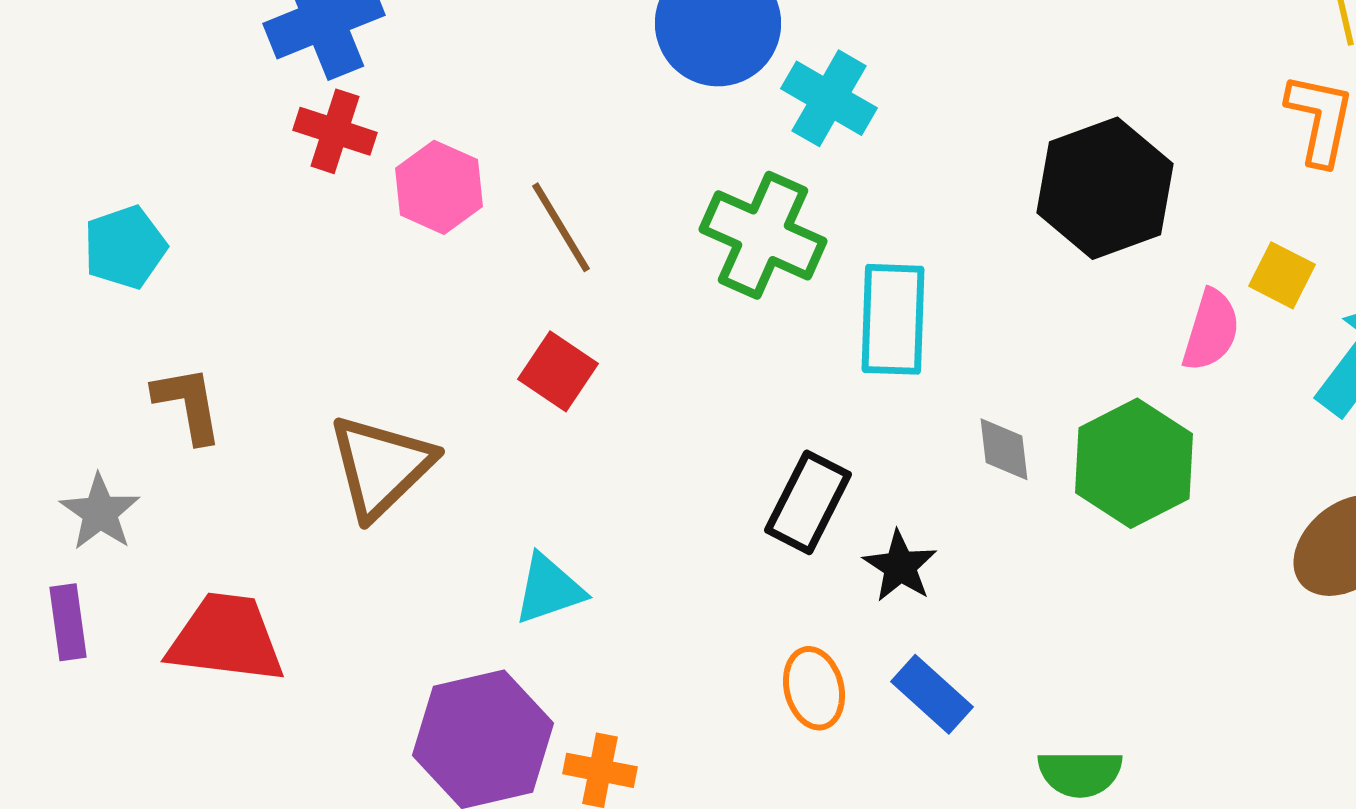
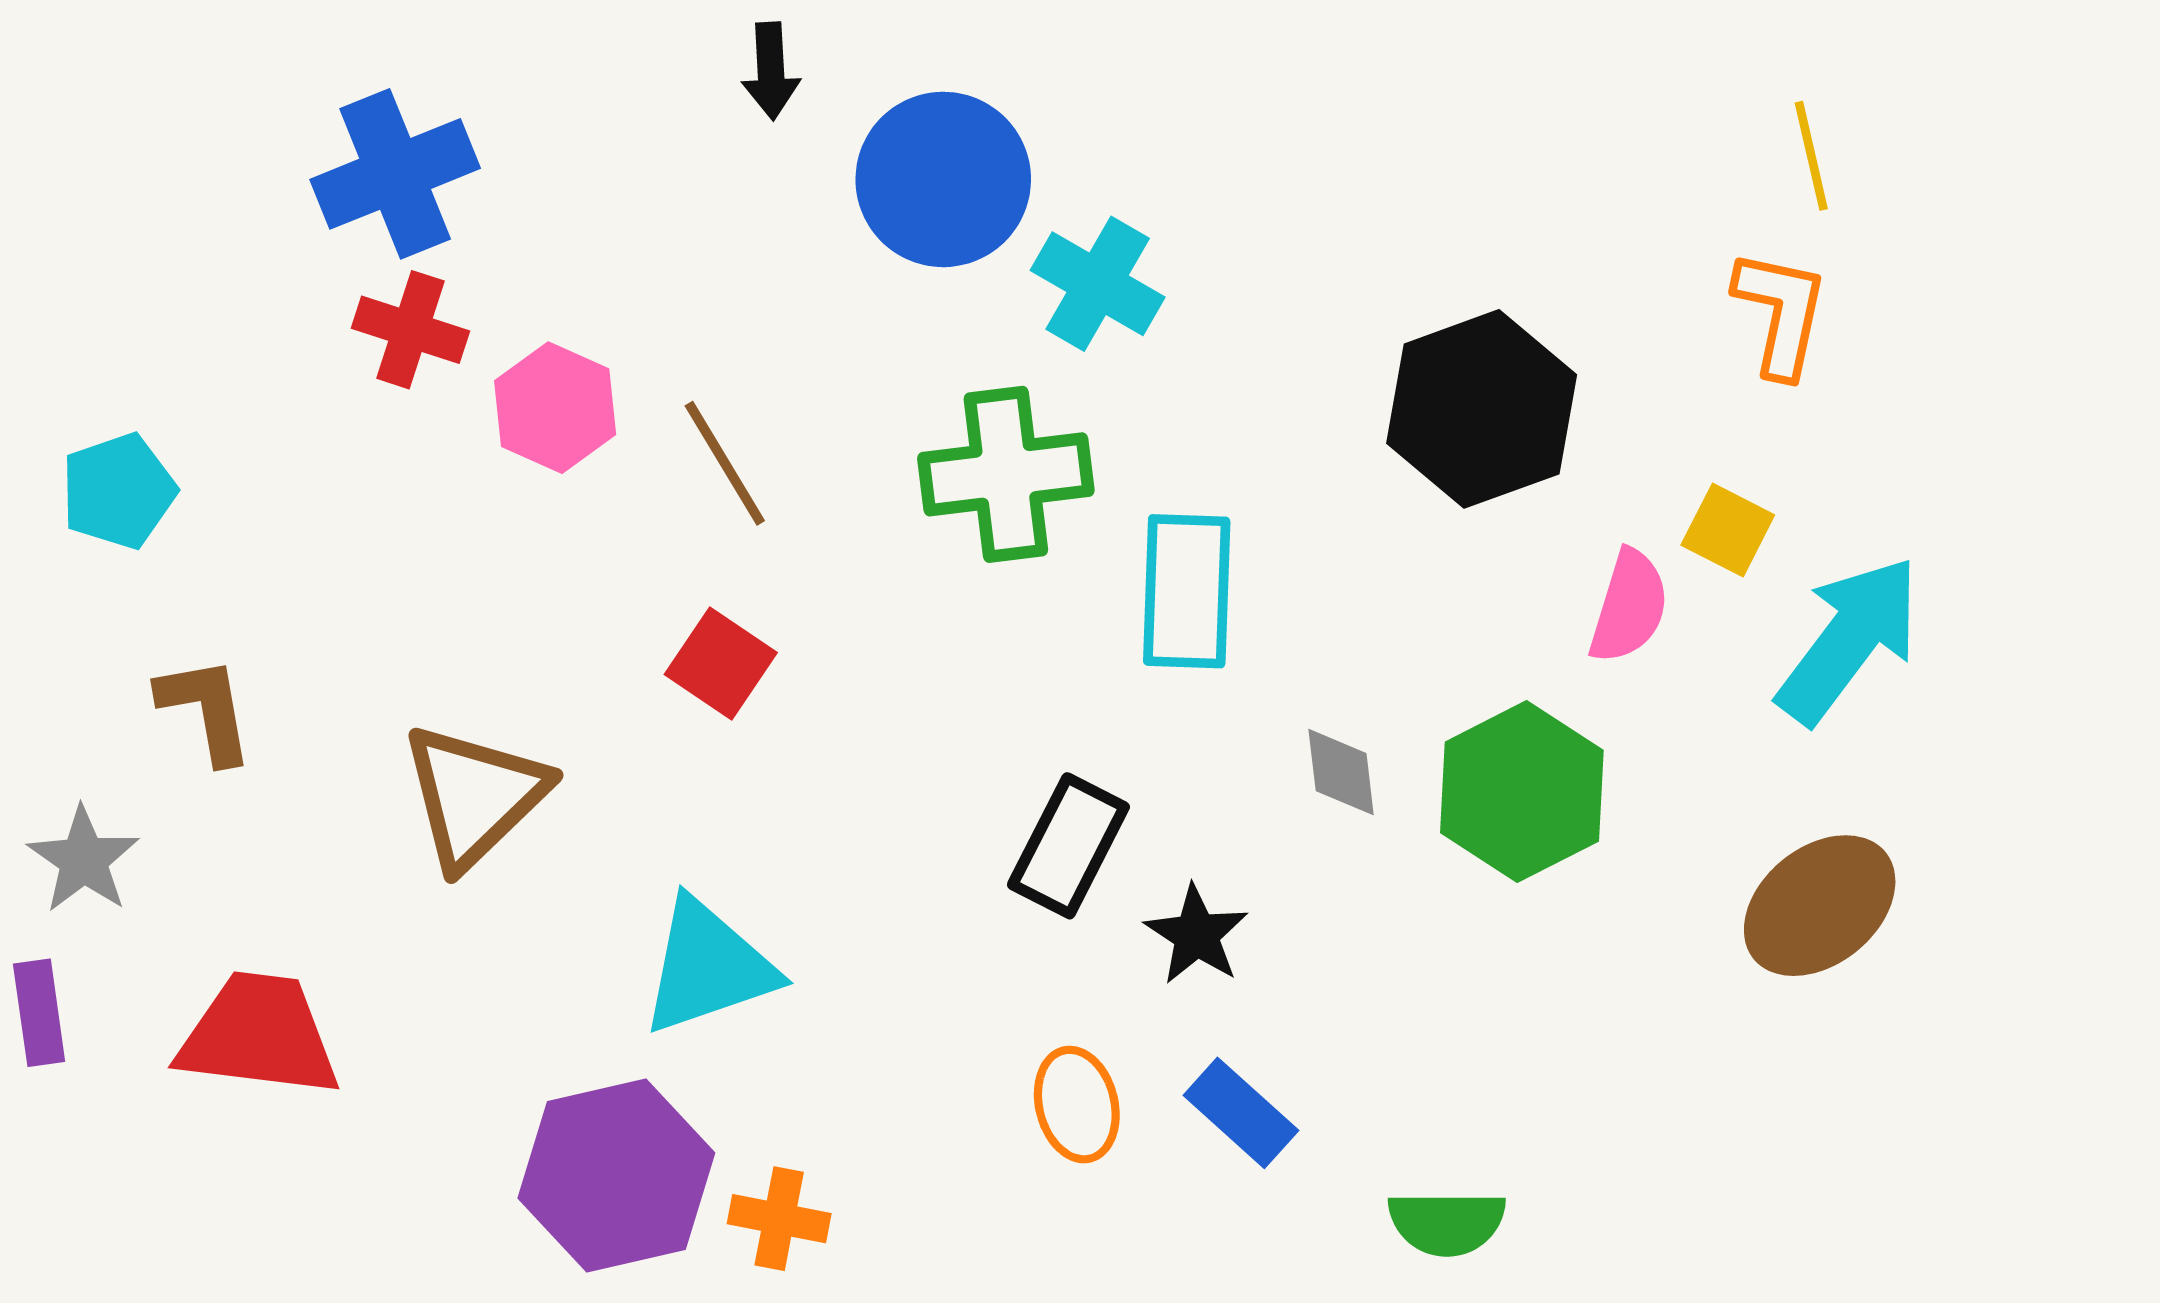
green cross: (763, 235) -> (1006, 474), turned -31
cyan triangle: (549, 589) -> (708, 967), size x1.4

